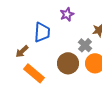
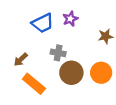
blue trapezoid: (42, 32) -> (43, 23), moved, turned 60
gray cross: (85, 45) -> (58, 53), moved, turned -32

